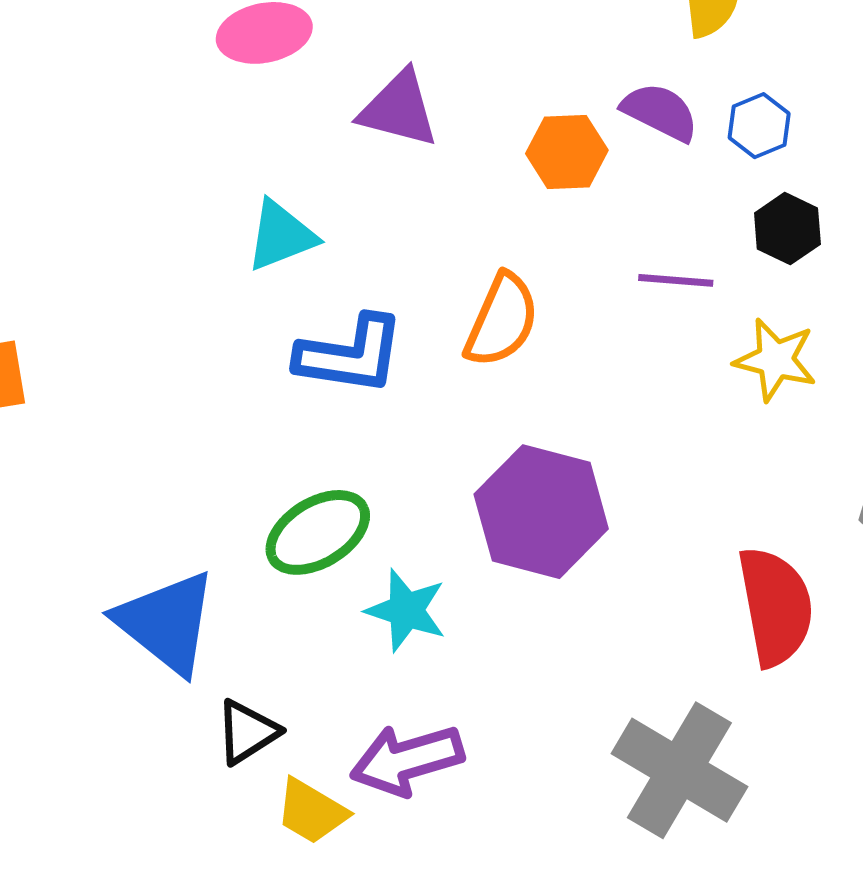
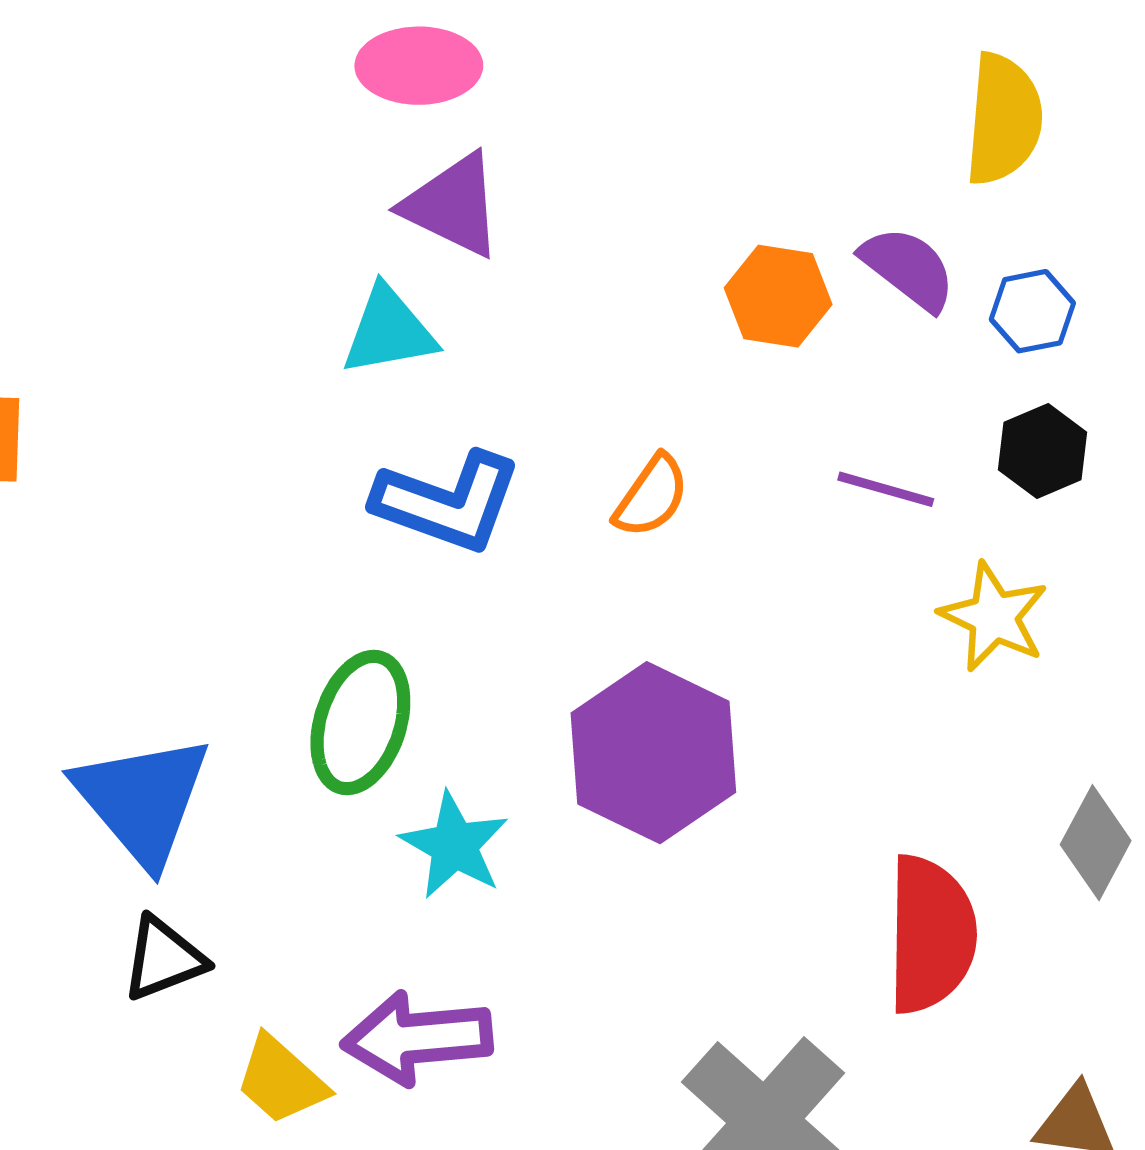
purple triangle: (399, 109) -> (453, 205), moved
orange semicircle: (502, 320) -> (651, 496), size x0.7
green ellipse: (318, 532) -> (360, 723), turned -52
black triangle: (247, 732) -> (164, 959), moved

